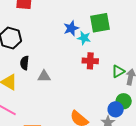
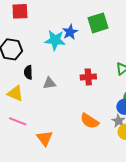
cyan star: (84, 38) -> (55, 40), moved, size x1.5
red cross: (90, 61) -> (88, 77), moved

